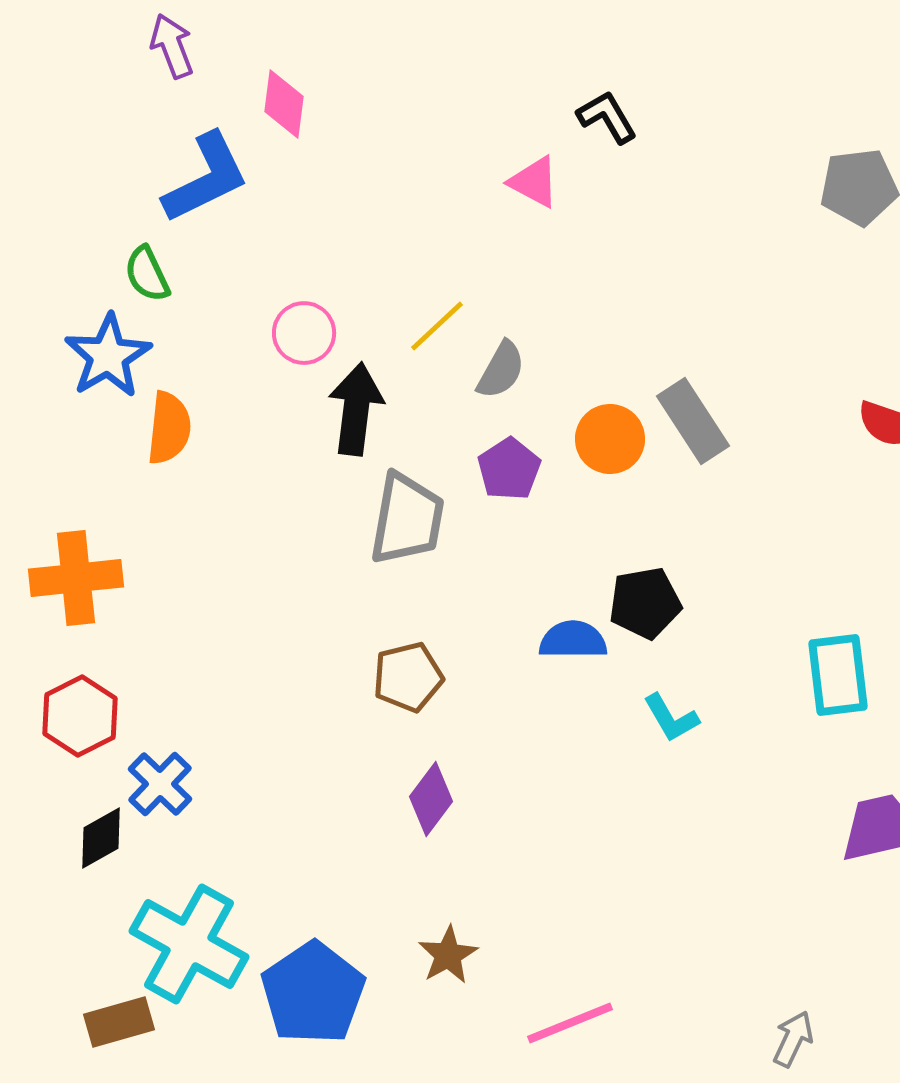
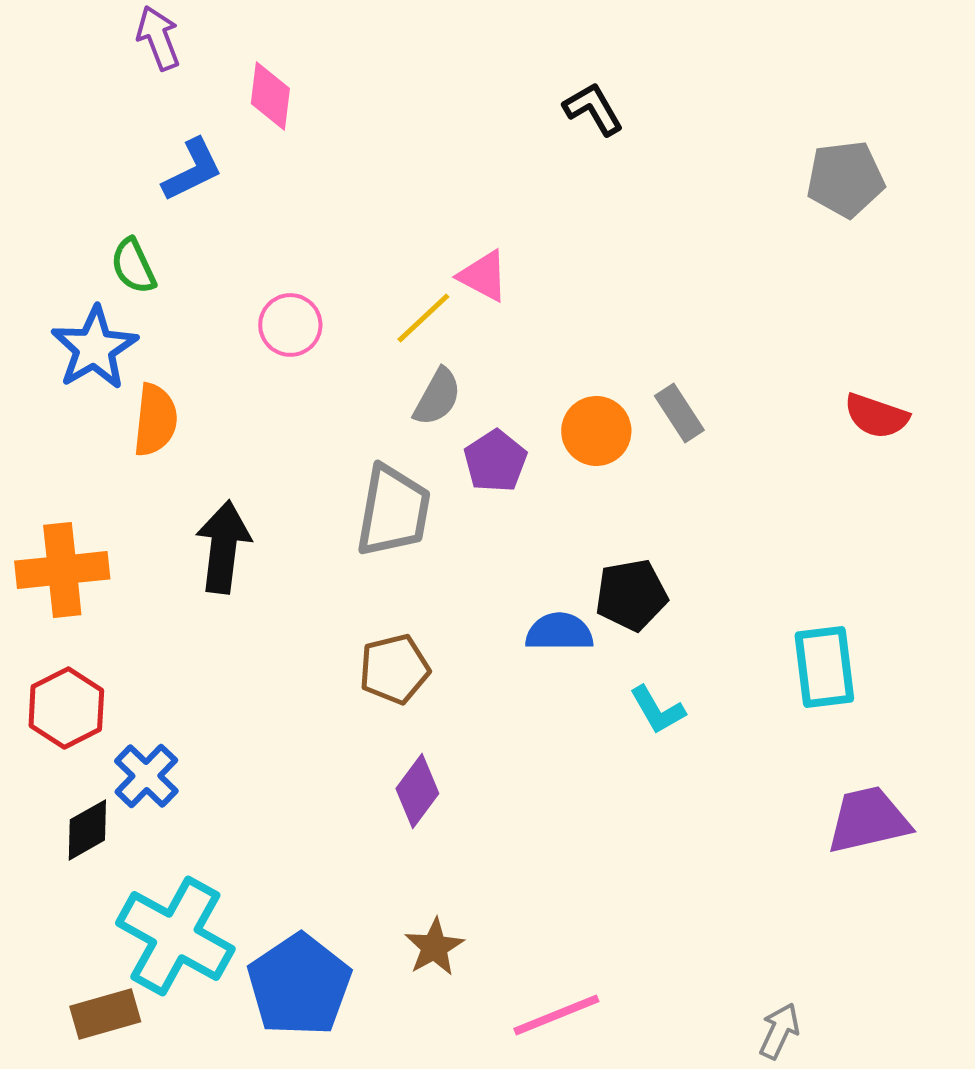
blue L-shape: (206, 178) -> (192, 170), size x0.7
pink triangle: (534, 182) -> (483, 276), moved
gray semicircle: (501, 370) -> (437, 397), moved
black arrow: (356, 409) -> (223, 547), moved
gray rectangle: (693, 421) -> (679, 413), size x0.7

